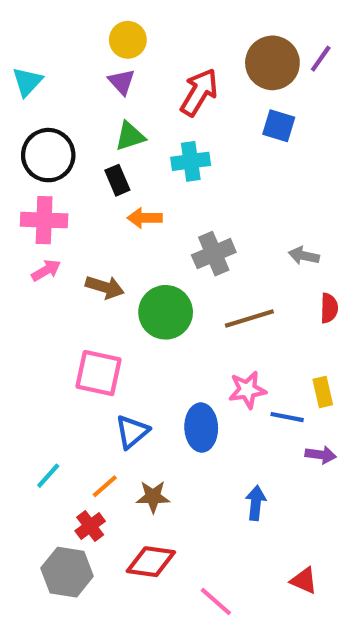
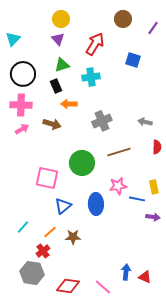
brown circle: (272, 63) -> (123, 19), moved, size x0.7
brown arrow: (105, 287) -> (52, 124), moved
green circle: (166, 312) -> (82, 163), moved
blue arrow: (256, 503) -> (126, 272), moved
red diamond: (151, 562) -> (68, 286), moved

